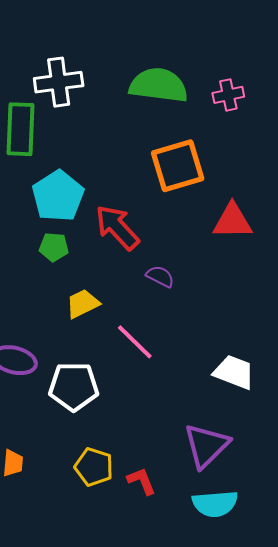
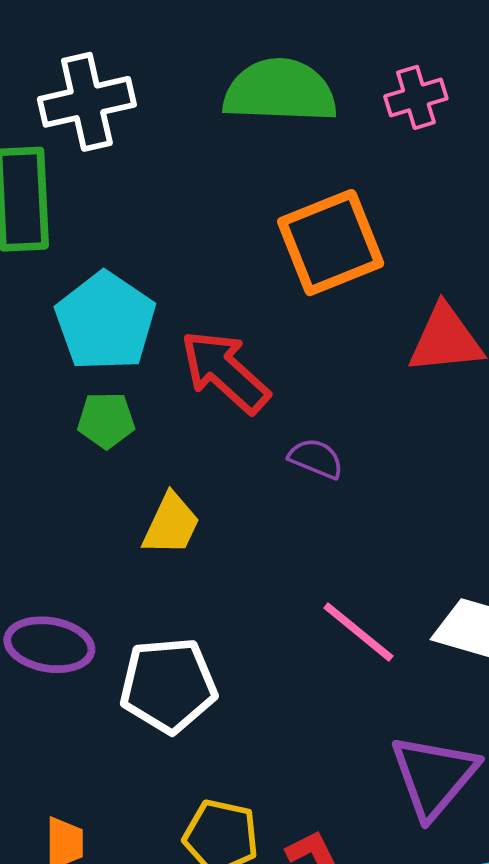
yellow trapezoid: (83, 304) -> (171, 524), turned 147
pink line: (135, 342) -> (358, 632), moved

